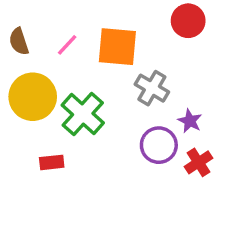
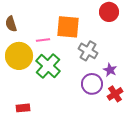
pink line: (67, 45) -> (43, 40), moved, turned 40
red rectangle: (52, 162) -> (23, 108), moved

